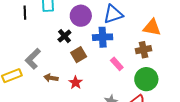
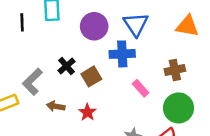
blue triangle: (113, 14) -> (136, 24), turned -45
orange triangle: (152, 27) -> (187, 26), moved
black cross: (64, 36) -> (67, 66), moved

